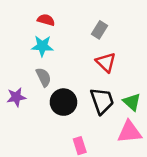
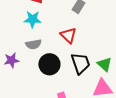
red triangle: (106, 62) -> (68, 35), moved
gray semicircle: (44, 77) -> (33, 44), turned 105

